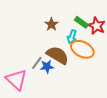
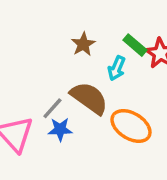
orange ellipse: (82, 49) -> (131, 126), moved
blue star: (47, 67) -> (60, 129), moved

